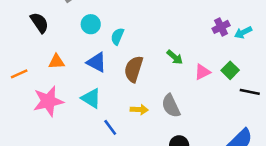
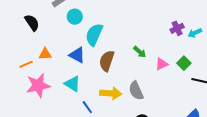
cyan circle: (91, 24) -> (75, 17), moved
cyan semicircle: (117, 36) -> (94, 35), size x1.6
orange line: (19, 74) -> (26, 64), moved
yellow arrow: (139, 110) -> (111, 93), size x1.5

